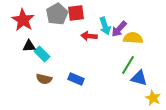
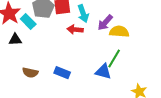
cyan arrow: (105, 26) -> (83, 14), moved
cyan rectangle: (42, 54) -> (28, 22), moved
blue triangle: (139, 78) -> (103, 72), moved

